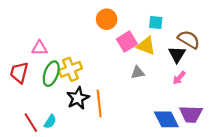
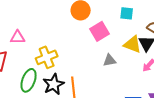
yellow triangle: (146, 46) -> (133, 44), moved
green ellipse: (51, 74) -> (29, 80), moved

